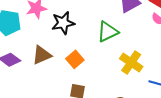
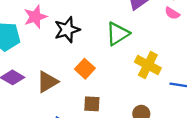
brown triangle: (42, 55) -> (47, 82), moved

